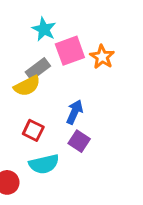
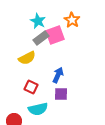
orange star: (102, 57) -> (72, 20), moved
gray rectangle: (38, 69) -> (41, 38), moved
purple square: (79, 141) -> (61, 94), turned -32

